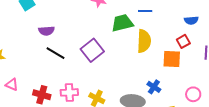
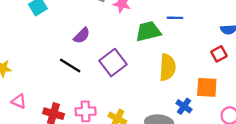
purple semicircle: (46, 31) -> (82, 36), moved, turned -42
yellow semicircle: (144, 41) -> (168, 67), moved
orange square: (172, 59) -> (207, 87), moved

